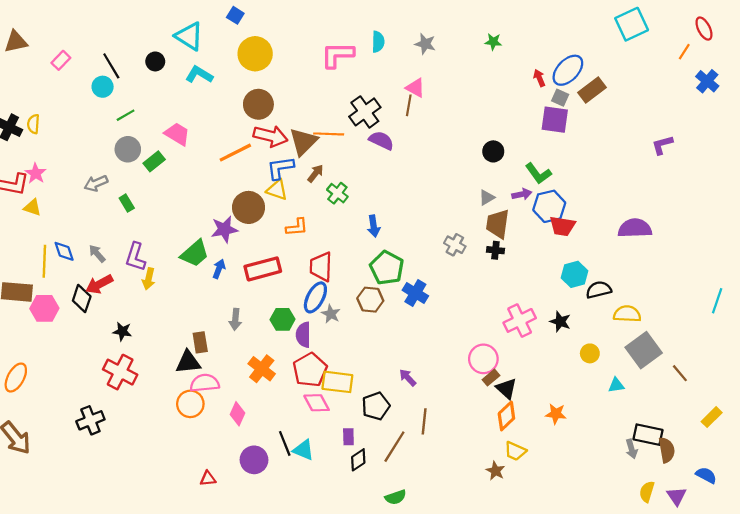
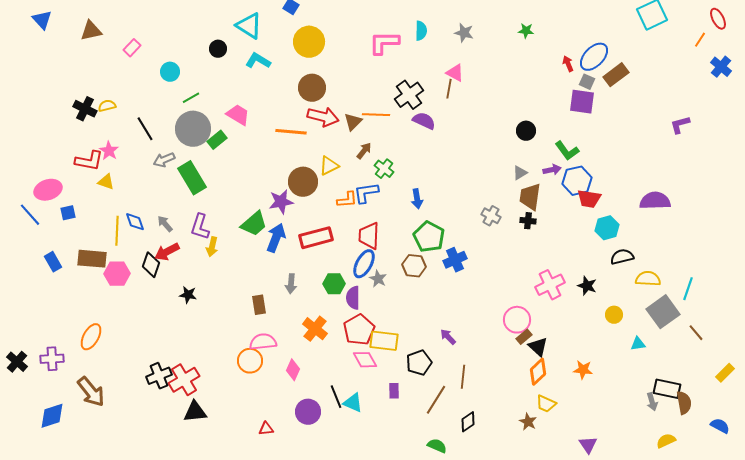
black line: (111, 66) -> (145, 129), moved
yellow semicircle: (33, 124) -> (107, 106), turned 72
brown triangle: (303, 142) -> (353, 122), size x0.7
gray circle: (128, 149) -> (193, 129), size x1.5
orange line: (235, 153) -> (291, 132), turned 32
blue L-shape: (280, 168) -> (366, 193), moved
yellow triangle: (277, 190) -> (329, 166), turned -45
green rectangle: (127, 203) -> (192, 178), size x2.0
blue arrow: (219, 269) -> (276, 238), size x1.6
cyan hexagon: (574, 274) -> (607, 228), moved
blue cross: (415, 293) -> (455, 260), turned 35
cyan line: (717, 301) -> (688, 289), moved
black triangle: (188, 362) -> (195, 412), moved
red cross: (120, 372) -> (184, 380), moved, turned 32
black diamond: (358, 460) -> (468, 422), moved
yellow semicircle: (647, 492) -> (666, 441), turned 48
purple triangle: (677, 496) -> (588, 445), moved
green semicircle: (396, 497) -> (437, 446), turned -138

